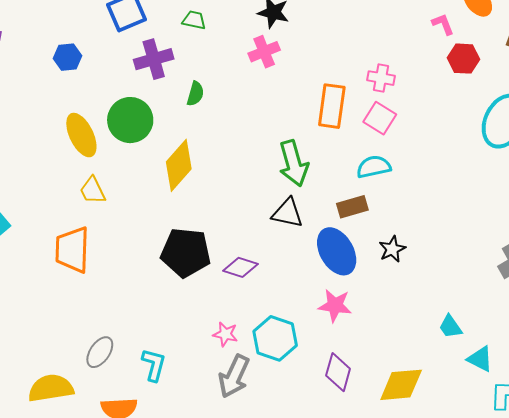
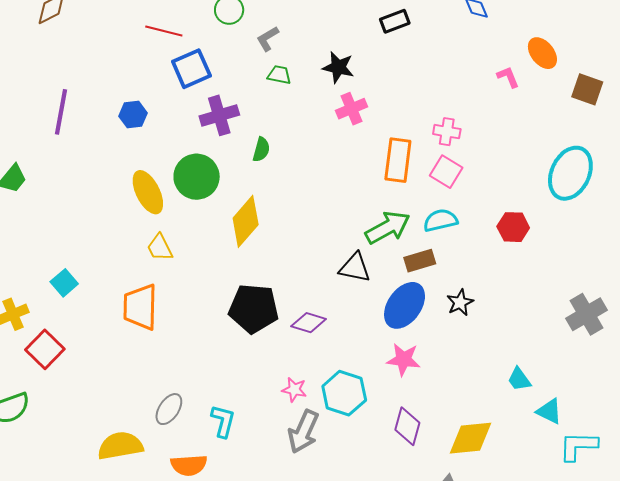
green trapezoid: (194, 20) -> (279, 75), moved
pink cross: (264, 52) -> (351, 109), moved
red hexagon: (463, 59) -> (513, 227), moved
green arrow: (294, 163) -> (388, 228), moved, turned -102
blue ellipse: (337, 251) -> (405, 305), turned 66

